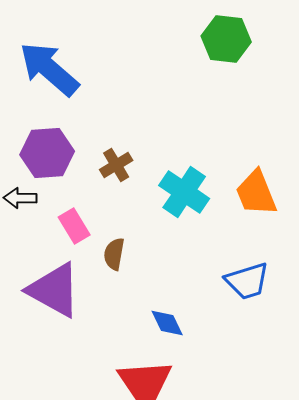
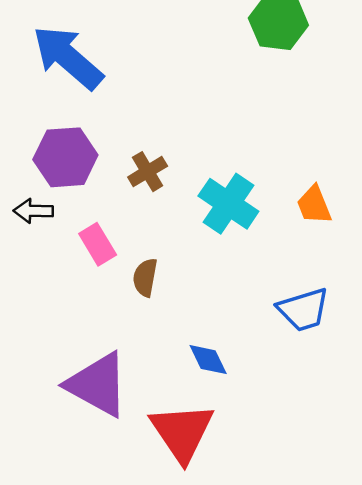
orange trapezoid: (256, 193) -> (314, 205), size x0.7
purple triangle: (54, 290) -> (98, 385), moved

